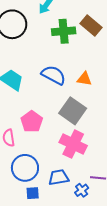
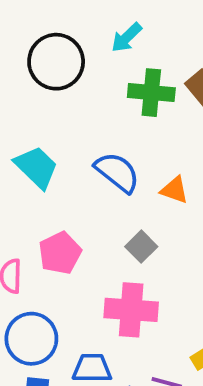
gray square: (73, 111) -> (141, 247), size x0.6
pink cross: (73, 144) -> (131, 310), turned -32

